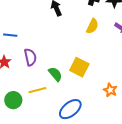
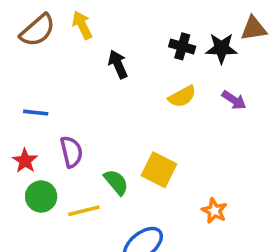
yellow semicircle: (92, 26) -> (182, 96), turned 35
green circle: (13, 100) -> (41, 196), moved

